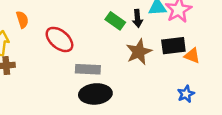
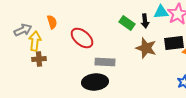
brown star: (139, 52) -> (146, 48), turned -30
black ellipse: (95, 94) -> (95, 82), moved

